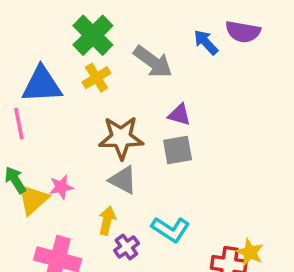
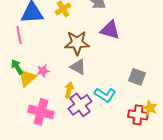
purple triangle: (179, 115) -> (110, 30), size x1.5
gray square: (178, 150) -> (137, 77), moved, turned 30
purple cross: (126, 247) -> (80, 105), size x1.6

